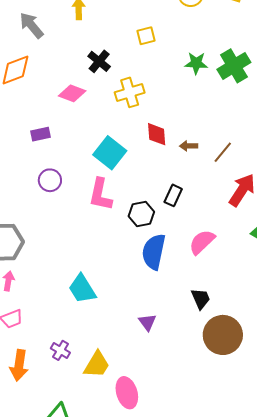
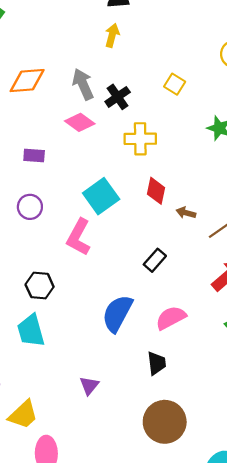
gray arrow: (31, 25) -> (83, 84), moved
yellow square: (146, 36) -> (175, 84), turned 30
black hexagon: (141, 214) -> (40, 286), moved
black trapezoid: (201, 299) -> (157, 363), moved

